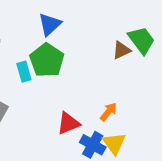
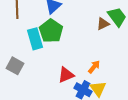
cyan rectangle: (24, 72) -> (35, 39), size x1.5

